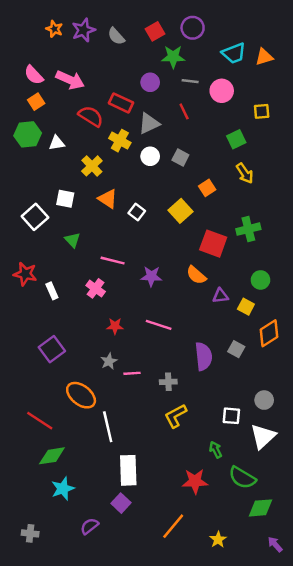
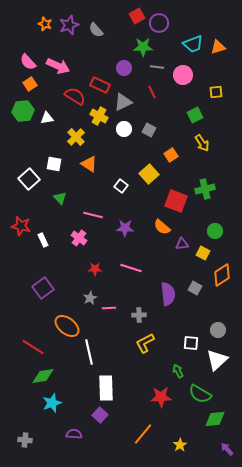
red square: (155, 31) -> (137, 16), moved
white square: (137, 212) -> (121, 186), moved
purple semicircle: (90, 526) -> (74, 434), turned 42

